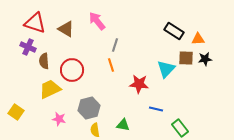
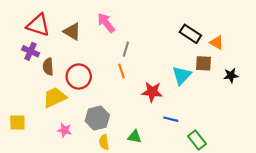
orange triangle: (198, 39) -> (217, 43), turned 32
black star: (205, 59) -> (231, 75), moved
yellow square: (16, 112) -> (17, 122), turned -35

